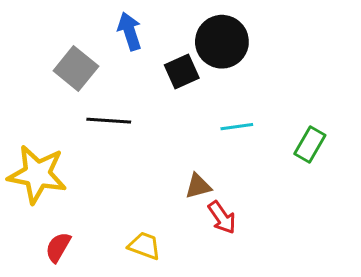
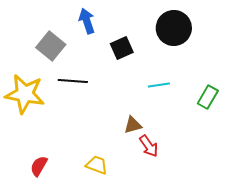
black circle: (222, 42) -> (174, 28), moved
yellow star: (37, 174) -> (25, 94), moved

